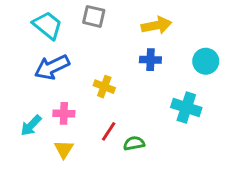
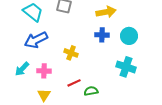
cyan circle: (206, 61) -> (129, 36), moved
cyan arrow: (31, 125) -> (22, 69), moved
red line: (109, 131) -> (74, 83), turned 32

